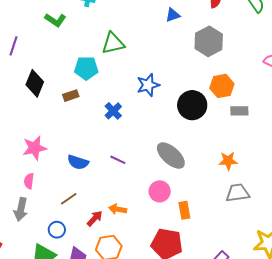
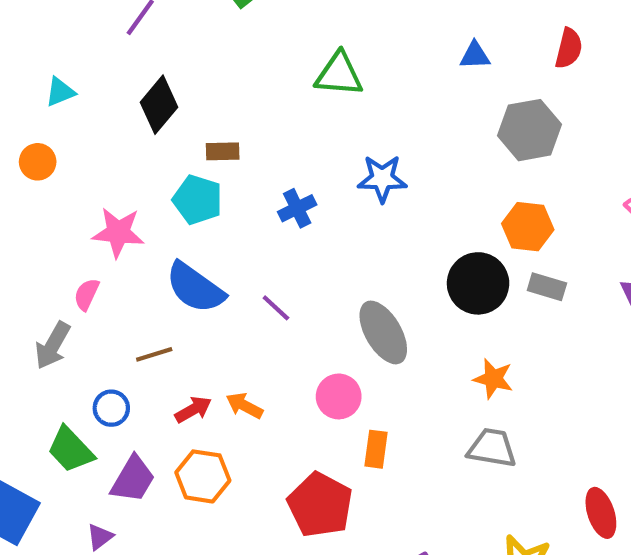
cyan pentagon: (86, 68) -> (198, 200), moved
black circle: (192, 105) -> (478, 283), moved
blue semicircle: (78, 162) -> (195, 288), size x1.4

